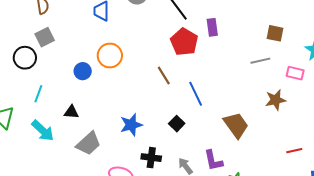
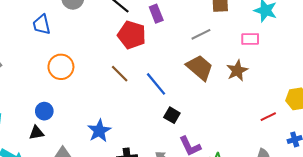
gray line: (260, 61) -> (201, 34), moved
blue circle: (83, 71) -> (44, 111), moved
black square: (177, 124) -> (172, 115), moved
brown trapezoid: (236, 125) -> (200, 68), moved

